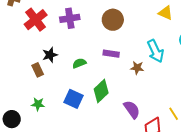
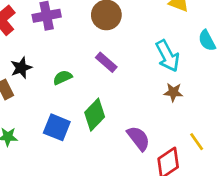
purple rectangle: (111, 54) -> (106, 62), turned 35
brown star: (137, 68) -> (173, 92), moved

